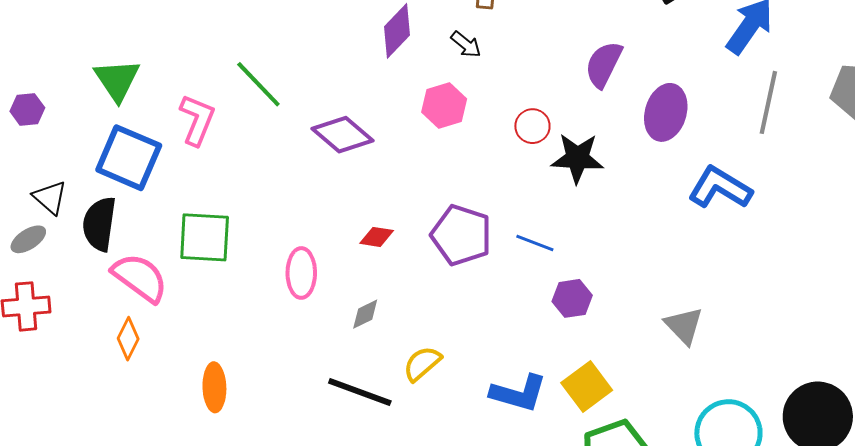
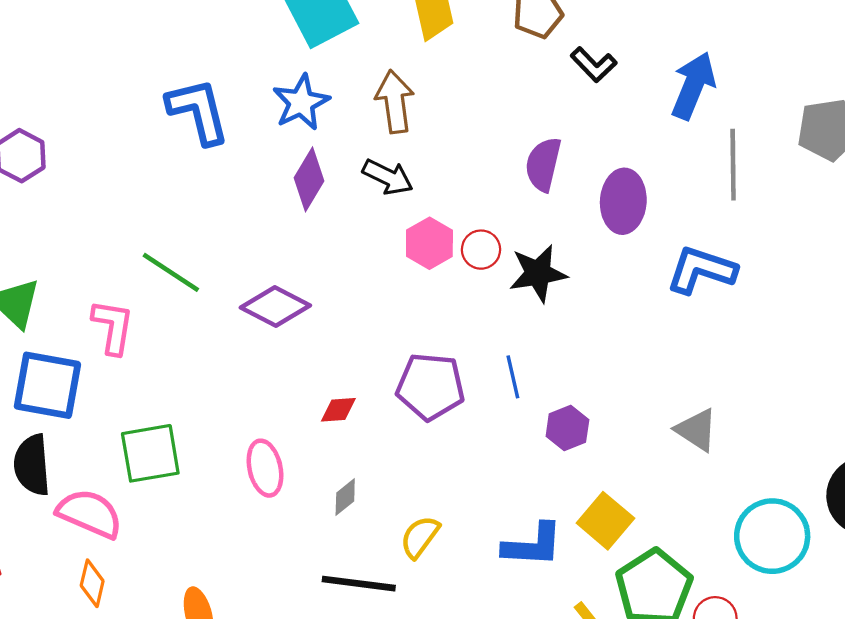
black arrow: (466, 44) -> (388, 177), size x1.4
pink hexagon: (444, 105) -> (429, 243), moved
blue line: (535, 243) -> (513, 377), turned 69

